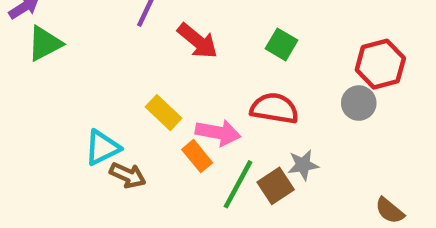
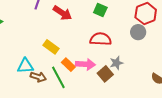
pink arrow: (218, 133) -> (85, 64), moved
cyan triangle: (102, 148) -> (25, 66), turned 30
green line: (238, 184) -> (58, 77), moved, turned -50

